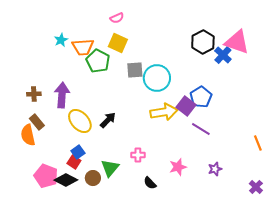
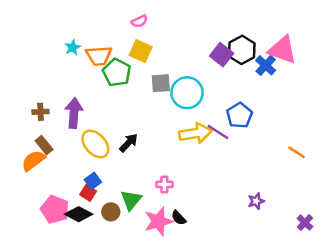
purple square: (186, 106) -> (222, 55), moved
purple line: (201, 129) -> (218, 132), moved
orange semicircle: (28, 135) -> (33, 161), turned 65
orange line: (258, 143) -> (297, 152), moved, turned -35
pink star: (178, 167) -> (158, 221), moved, size x1.4

